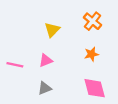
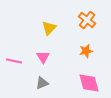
pink triangle: (46, 61) -> (43, 57), turned -40

